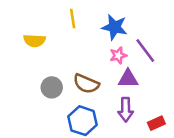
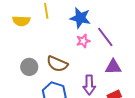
yellow semicircle: (34, 41) -> (21, 21), moved
purple triangle: (128, 79) -> (113, 67), moved

